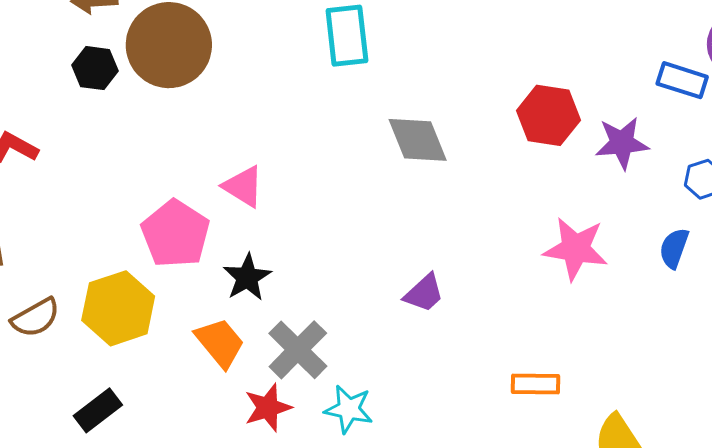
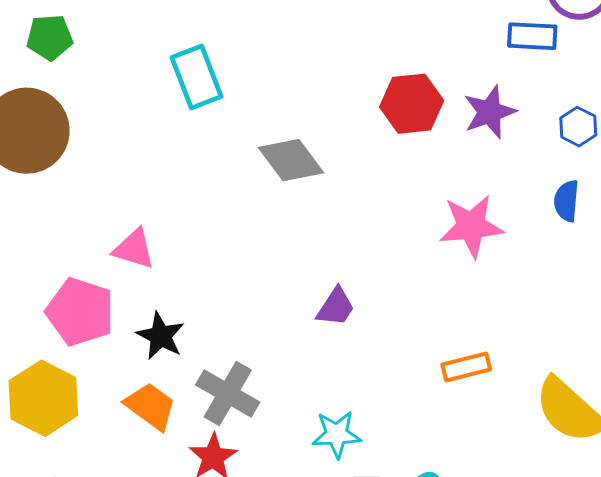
cyan star: (349, 409) -> (337, 434), moved

